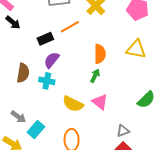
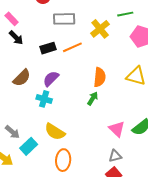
black rectangle: (45, 39) -> (48, 48), moved
brown semicircle: (23, 73) -> (22, 78), moved, turned 30
pink triangle: (100, 102) -> (117, 129), moved
yellow semicircle: (73, 104) -> (55, 132), moved

